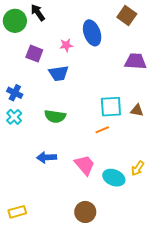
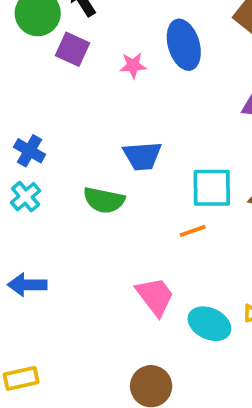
purple square: (34, 54) -> (72, 49), moved
blue trapezoid: (59, 73) -> (142, 156), moved
blue arrow: (47, 157) -> (27, 285), moved

